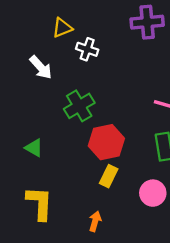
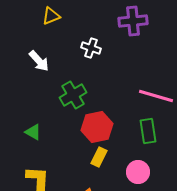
yellow triangle: (62, 28) -> (51, 16), moved
white cross: (87, 49) -> (91, 48), moved

